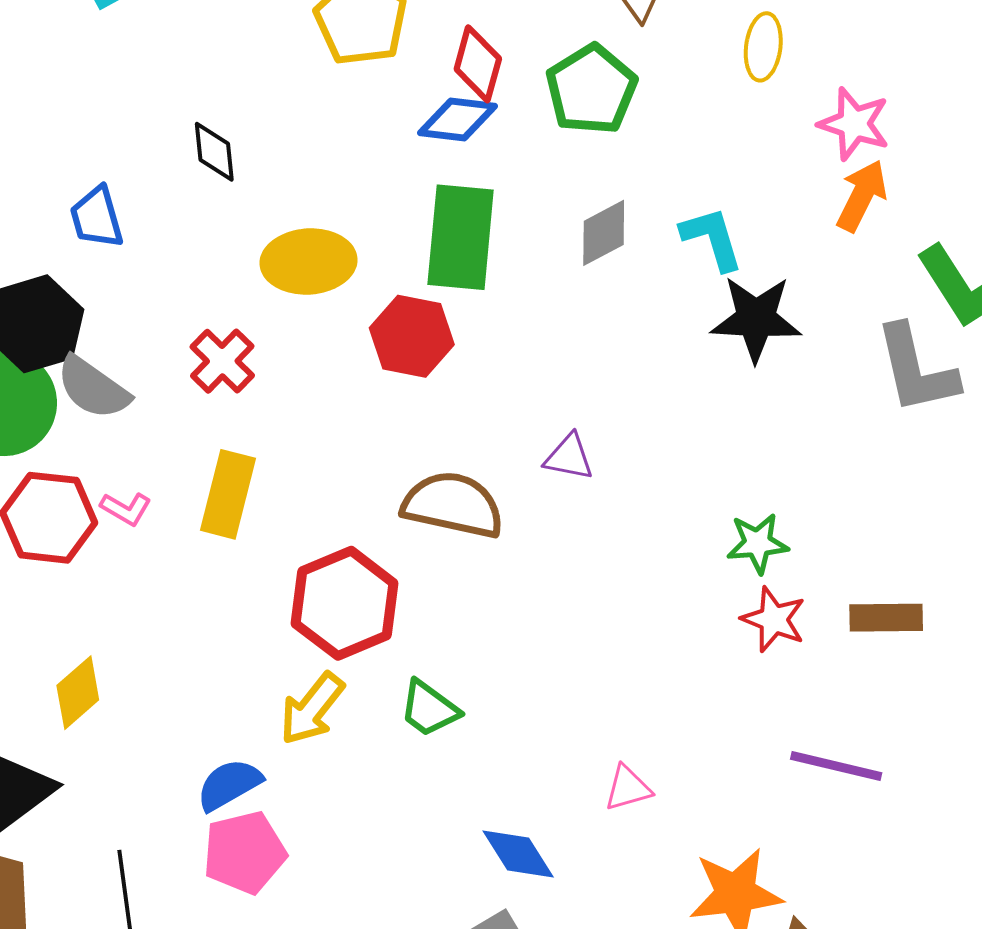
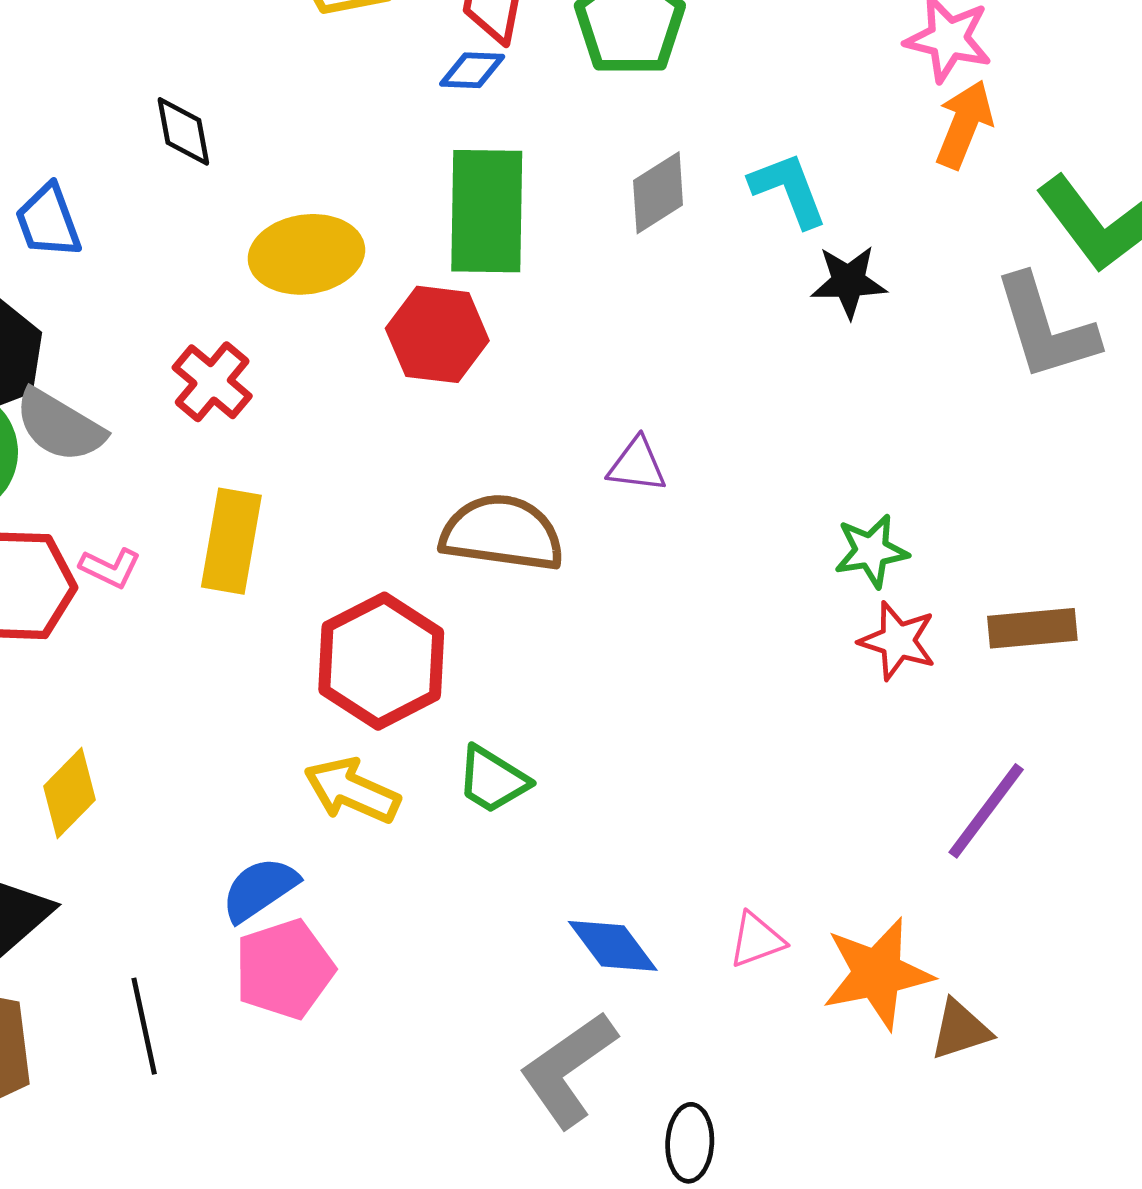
blue diamond: (458, 120) -> (472, 70), size x0.7
black star: (756, 319) -> (849, 282), size x0.7
yellow arrow: (312, 709) -> (352, 791), turned 80
purple line: (836, 766) -> (986, 811), turned -62
pink triangle: (628, 788) -> (757, 940), moved

